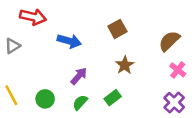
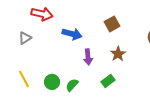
purple arrow: (79, 76) -> (88, 57), moved, turned 133
green semicircle: (80, 102) -> (72, 85), moved

